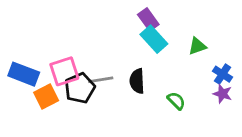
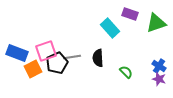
purple rectangle: (148, 20) -> (130, 14), moved, turned -35
green triangle: (197, 46) -> (156, 23), moved, size x1.5
blue cross: (222, 74) -> (159, 66), moved
purple star: (222, 94) -> (159, 79), moved

